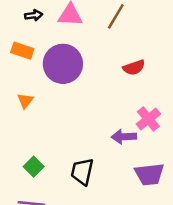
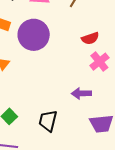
pink cross: (148, 119) -> (99, 62), moved

